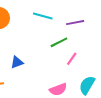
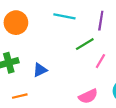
purple line: (75, 23) -> (101, 21), turned -66

